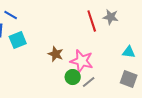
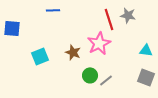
blue line: (11, 15) -> (53, 10), moved, turned -32
cyan square: (18, 40) -> (40, 56), moved
pink star: (82, 61) -> (99, 43), moved, turned 30

